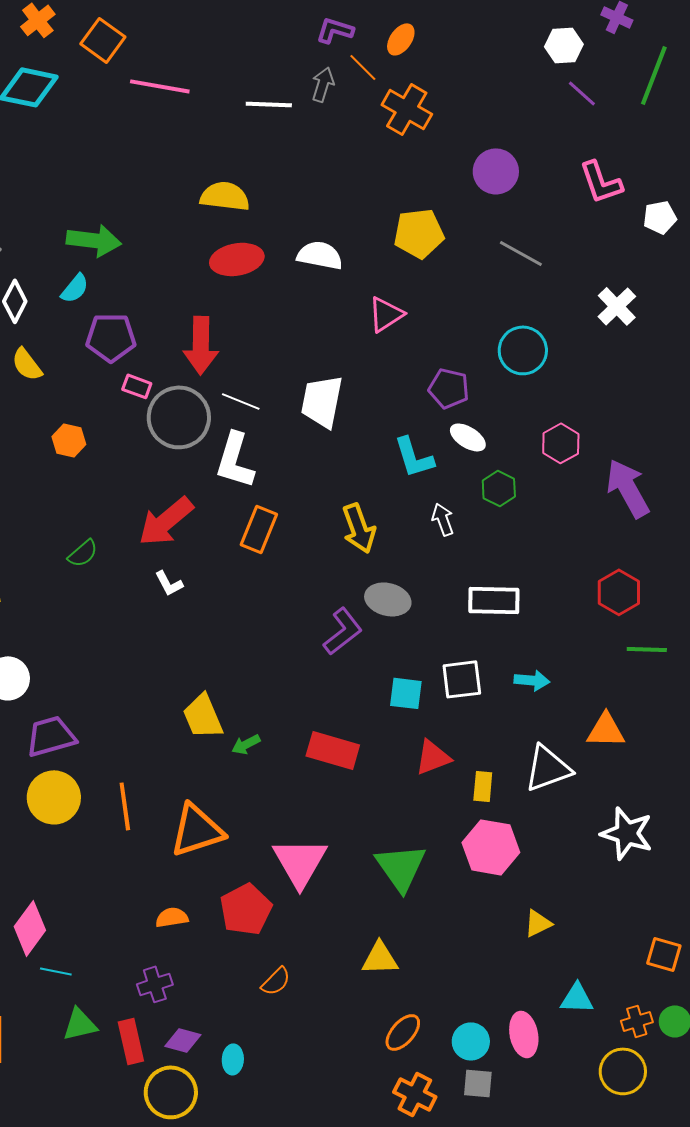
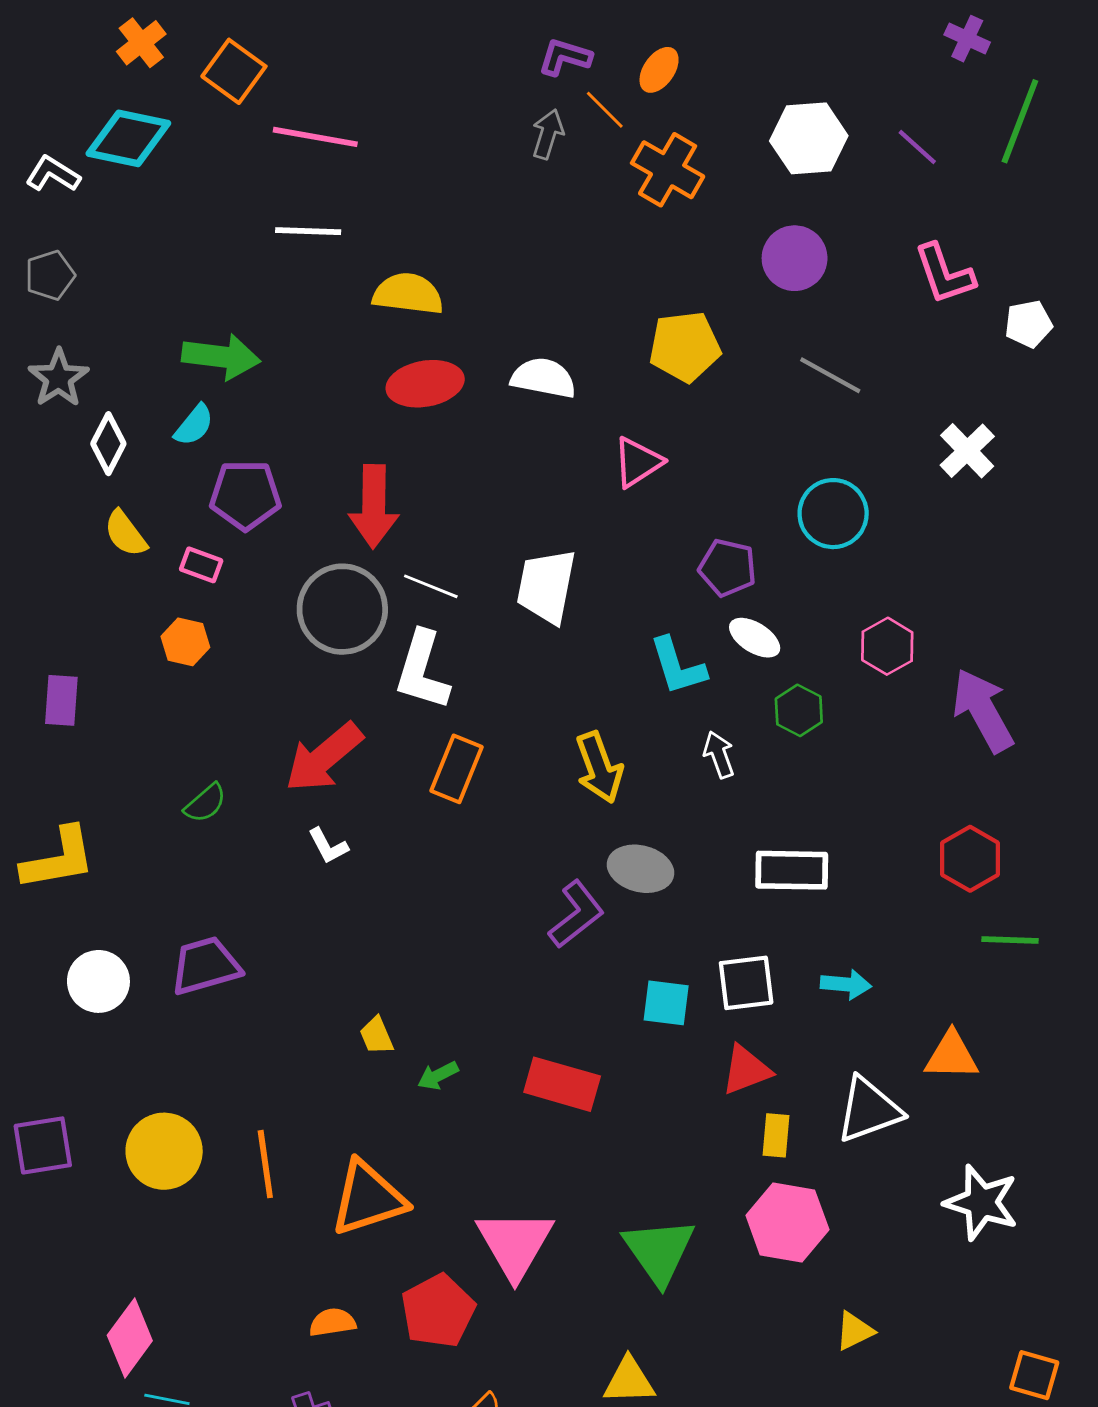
white hexagon: (564, 45) -> (809, 138), moved, size x1.4
white line: (269, 104) -> (308, 231), moved
pink rectangle: (137, 386) -> (201, 565), moved
yellow trapezoid: (203, 716) -> (377, 1036), size x0.6
purple trapezoid: (51, 736) -> (205, 966), moved
red triangle: (433, 757) -> (746, 1070), moved

